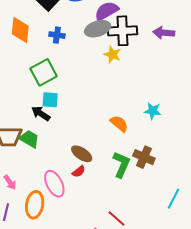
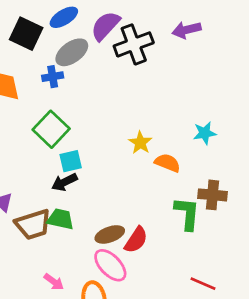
gray ellipse: (98, 29) -> (72, 52), moved
yellow star: (112, 54) -> (140, 143), moved, turned 30
black arrow: (41, 113) -> (64, 182), turned -42
brown ellipse: (82, 154) -> (110, 234), moved, turned -35
red semicircle: (79, 172) -> (136, 240), size x1.5

